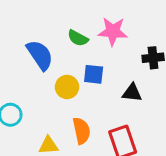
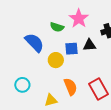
pink star: (113, 31) -> (79, 18), turned -30
black triangle: (132, 93) -> (89, 45), moved

